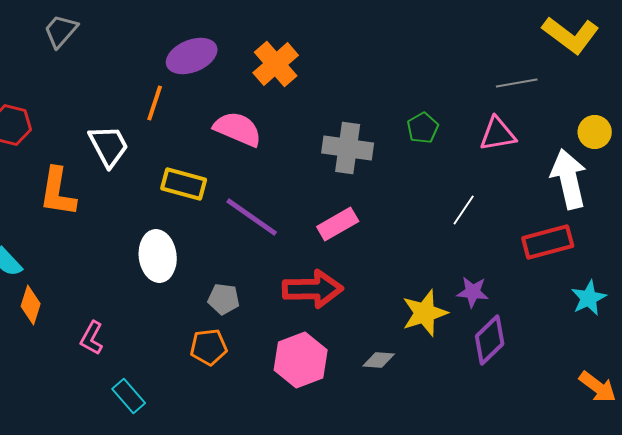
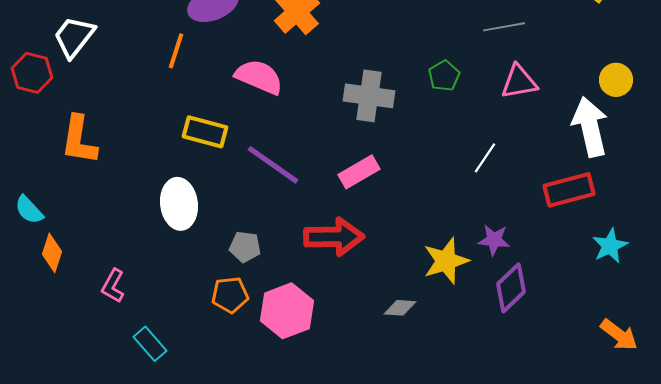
gray line: (517, 83) -> (504, 27), moved
white trapezoid: (109, 146) -> (74, 37), moved, turned -114
pink hexagon: (301, 360) -> (287, 311), moved

